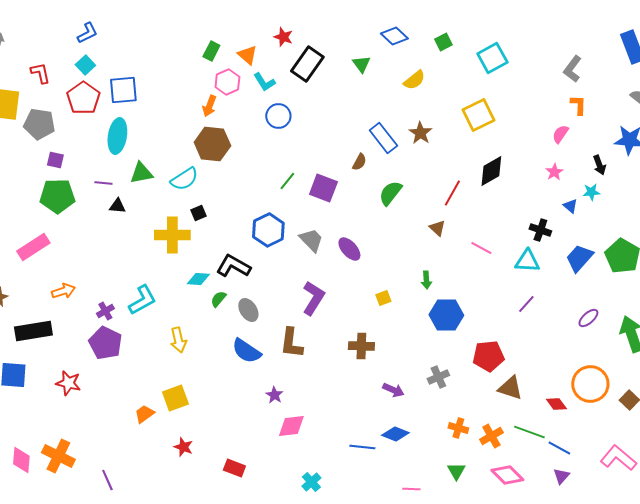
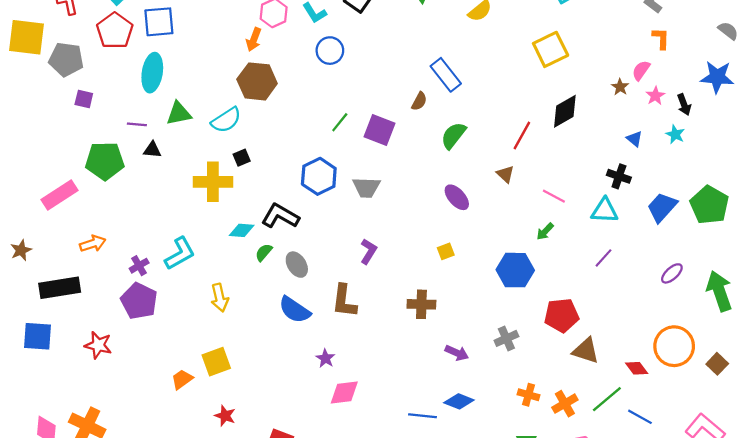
brown star: (420, 133) -> (620, 87), moved, size x0.7
pink star: (554, 172) -> (655, 96), moved
cyan star: (591, 192) -> (675, 134), turned 30
green pentagon: (57, 196) -> (105, 161), moved
blue triangle: (570, 206) -> (634, 139), moved
gray trapezoid: (311, 240) -> (366, 187), turned 136
purple ellipse: (349, 249) -> (457, 197), moved
green arrow: (426, 280) -> (545, 231), moved, turned 48
purple L-shape: (313, 298) -> (369, 251), size x0.7
green line: (529, 432) -> (607, 399), turned -60

